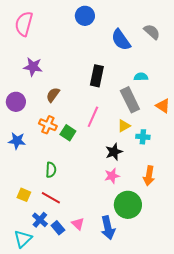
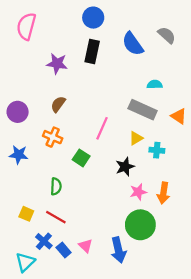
purple star: (33, 67) -> (57, 64), moved
black rectangle: (97, 76) -> (92, 52), moved
gray rectangle: (130, 100) -> (143, 110), turned -40
green square: (68, 133) -> (81, 158), moved
pink star: (112, 176) -> (138, 192), moved

